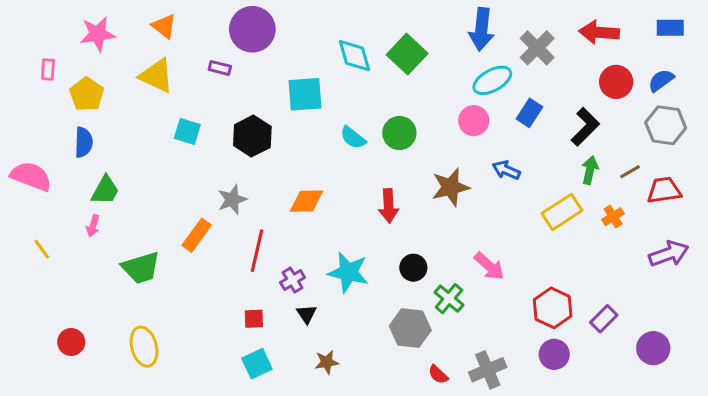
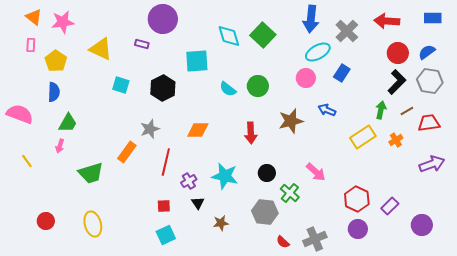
orange triangle: (164, 26) -> (34, 17), moved
black L-shape: (585, 127) -> (397, 82), moved
brown star: (327, 362) -> (221, 223), moved

